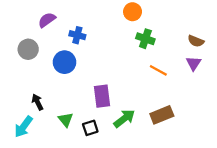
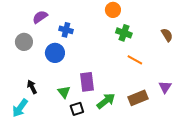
brown semicircle: (196, 41) -> (167, 35), turned -144
purple triangle: (193, 63) -> (165, 87), moved
green triangle: (66, 120) -> (64, 92), moved

